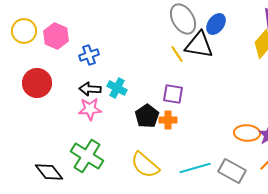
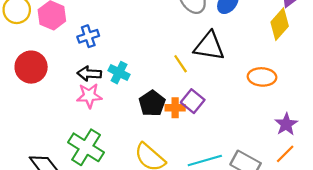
black triangle: (199, 45) -> (209, 46), moved
yellow line: (177, 54) -> (181, 64), moved
purple square: (173, 94) -> (193, 101), moved, turned 30
orange ellipse: (247, 133) -> (262, 77), moved

